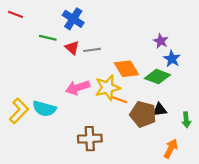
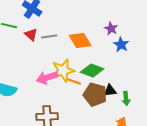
orange diamond: (126, 69) -> (80, 41), moved
green diamond: (157, 77) -> (92, 71), moved
pink arrow: (78, 88) -> (47, 78), moved
green arrow: (186, 120) -> (126, 99), moved

